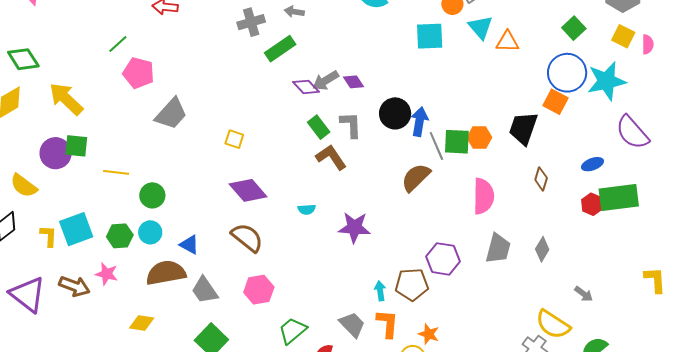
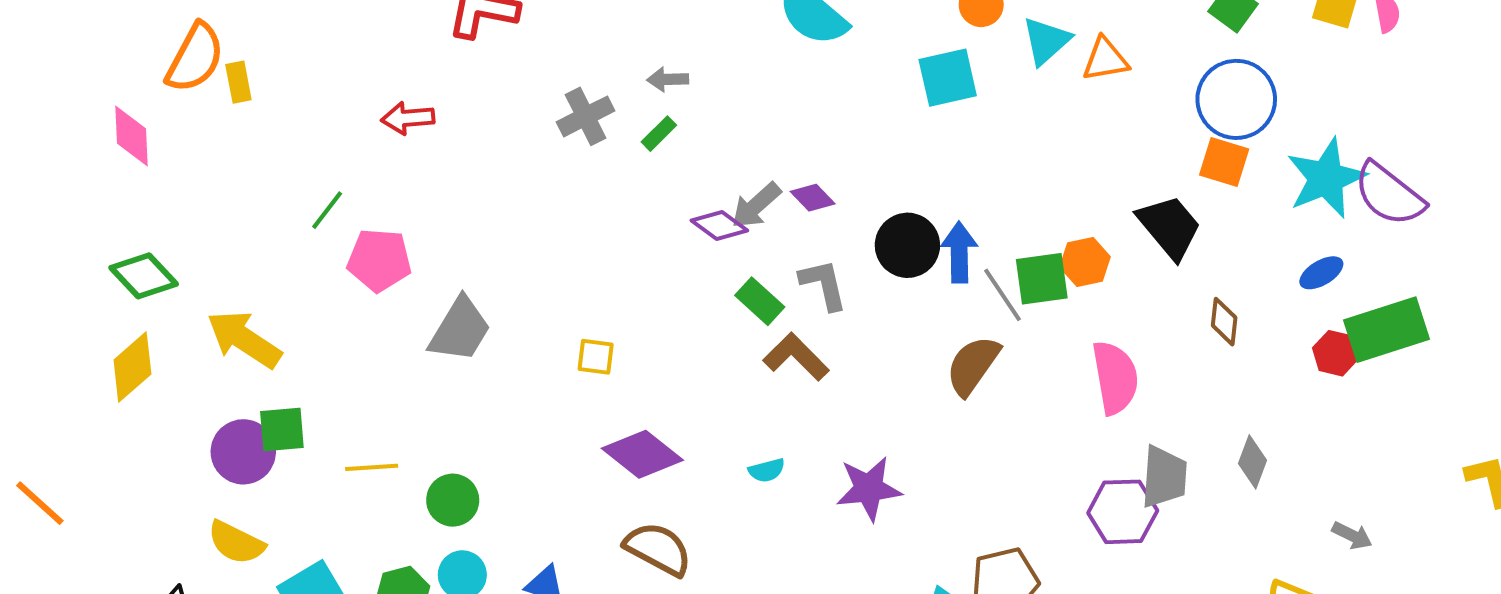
cyan triangle: (481, 27) -> (1046, 41), turned 40
green rectangle: (280, 49) -> (659, 134), moved, size x0.6
cyan star: (606, 81) -> (1326, 178), moved
black trapezoid: (523, 128) -> (1169, 227), turned 132
yellow semicircle: (24, 186) -> (236, 543), moved
purple hexagon: (443, 259) -> (1123, 512), moved

